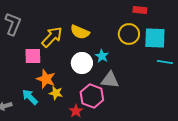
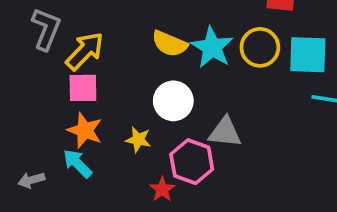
yellow arrow: (52, 37) -> (85, 51), moved
cyan star: (102, 56) -> (212, 47), moved, size x1.6
orange star: (46, 79) -> (85, 130), moved
yellow star: (56, 93) -> (138, 140), moved

